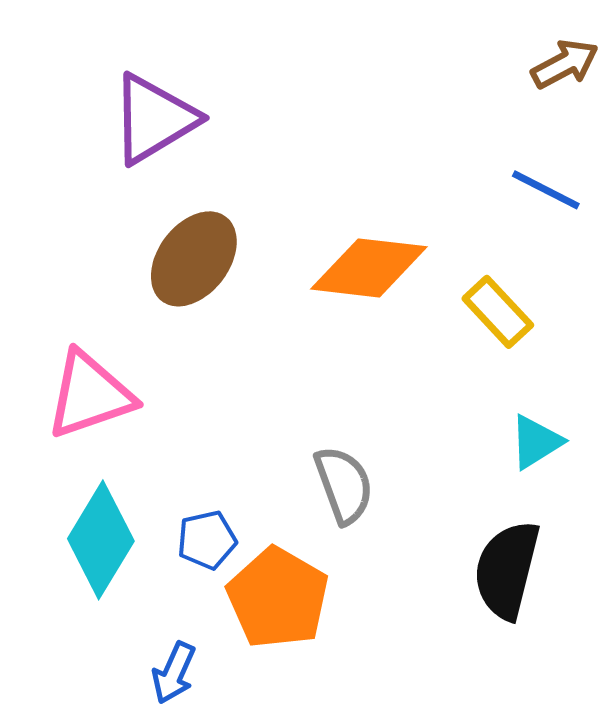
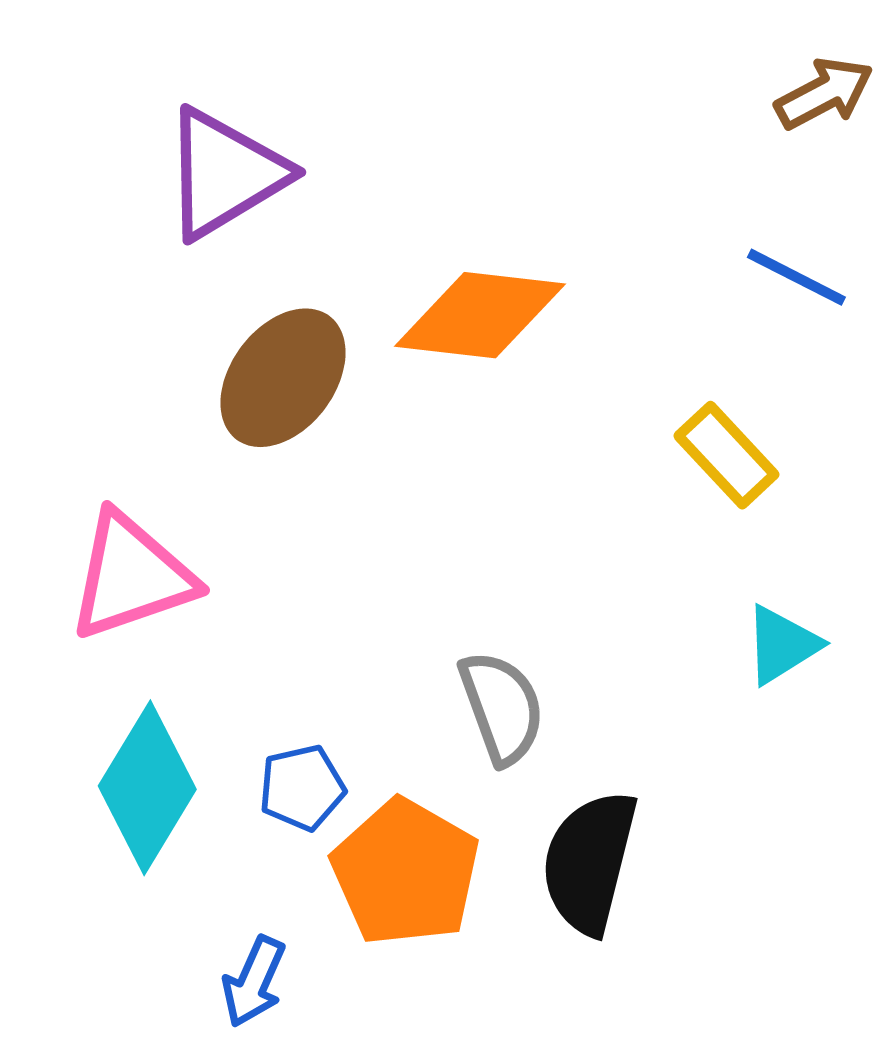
orange diamond: (369, 268) -> (480, 315), moved
black semicircle: (507, 570) -> (589, 862), moved

